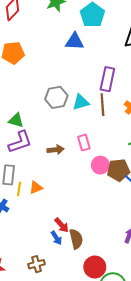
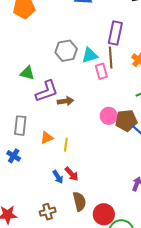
purple L-shape: (20, 142) -> (47, 91), moved
pink rectangle: (84, 143) -> (101, 71), moved
yellow line: (19, 189) -> (66, 145), moved
blue arrow: (56, 238) -> (58, 177), moved
brown semicircle: (76, 239) -> (79, 201), moved

